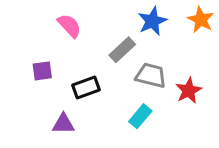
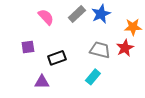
orange star: (201, 20) -> (133, 27), moved, turned -30
gray rectangle: (122, 50) -> (77, 14), moved
red star: (189, 91) -> (125, 48), moved

